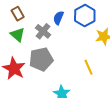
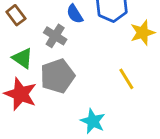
blue semicircle: (58, 18) -> (75, 14), turned -48
green triangle: (18, 35) -> (23, 58), moved

